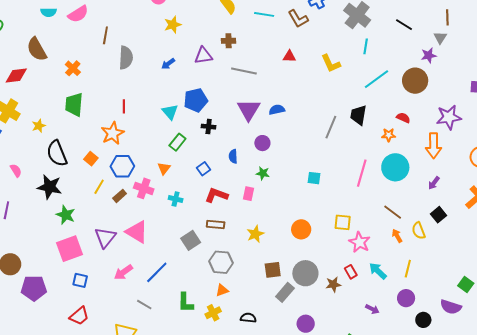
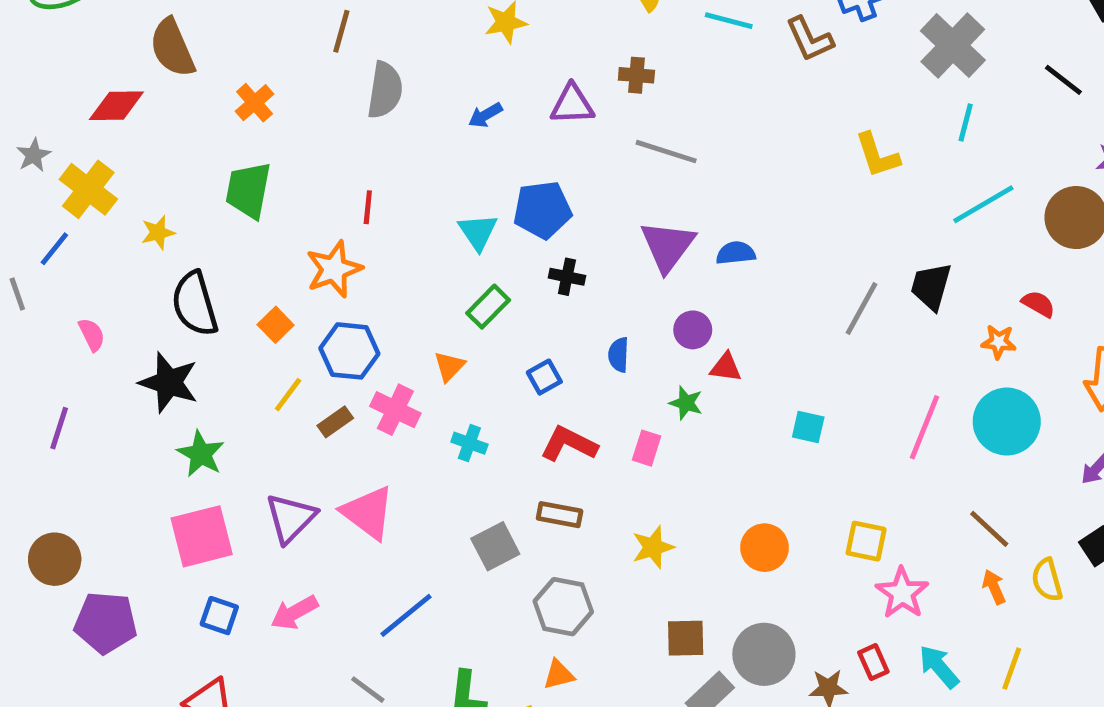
red triangle: (289, 56) -> (726, 367), moved
pink arrow: (123, 272) -> (294, 613), moved

